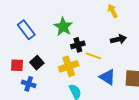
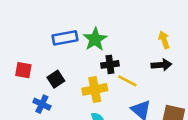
yellow arrow: (113, 11) -> (164, 40), moved
blue rectangle: (26, 30) -> (65, 38), moved, turned -72
red square: (17, 65) -> (23, 70), moved

